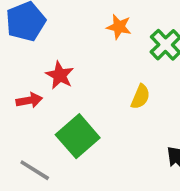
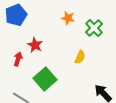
red arrow: (29, 100) -> (18, 59), turned -64

